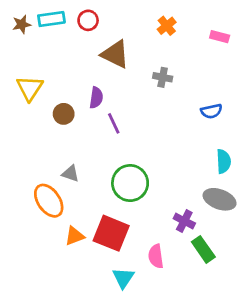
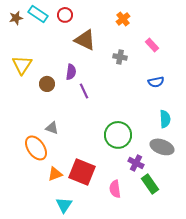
cyan rectangle: (51, 19) -> (38, 14), turned 42
pink rectangle: (220, 37) -> (152, 45), moved, turned 32
green circle: (130, 183) -> (118, 135), moved
cyan triangle: (123, 278) -> (64, 205), moved

